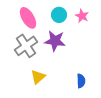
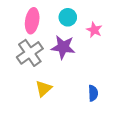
pink star: (82, 16) -> (94, 30), moved
pink ellipse: (28, 18) -> (32, 21), turned 40

